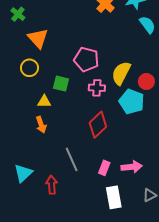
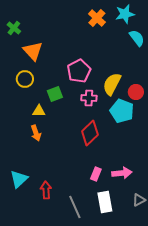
pink pentagon: (86, 59) -> (79, 71), turned 30
green square: (61, 84) -> (55, 94), turned -35
gray line: (72, 159) -> (75, 207), moved

